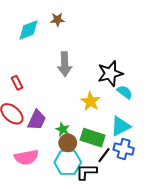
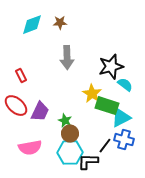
brown star: (57, 20) -> (60, 23), moved
green rectangle: (93, 138) -> (107, 106), moved

